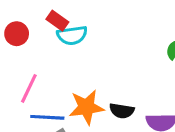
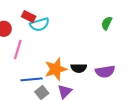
pink line: (29, 88) -> (18, 50), moved

